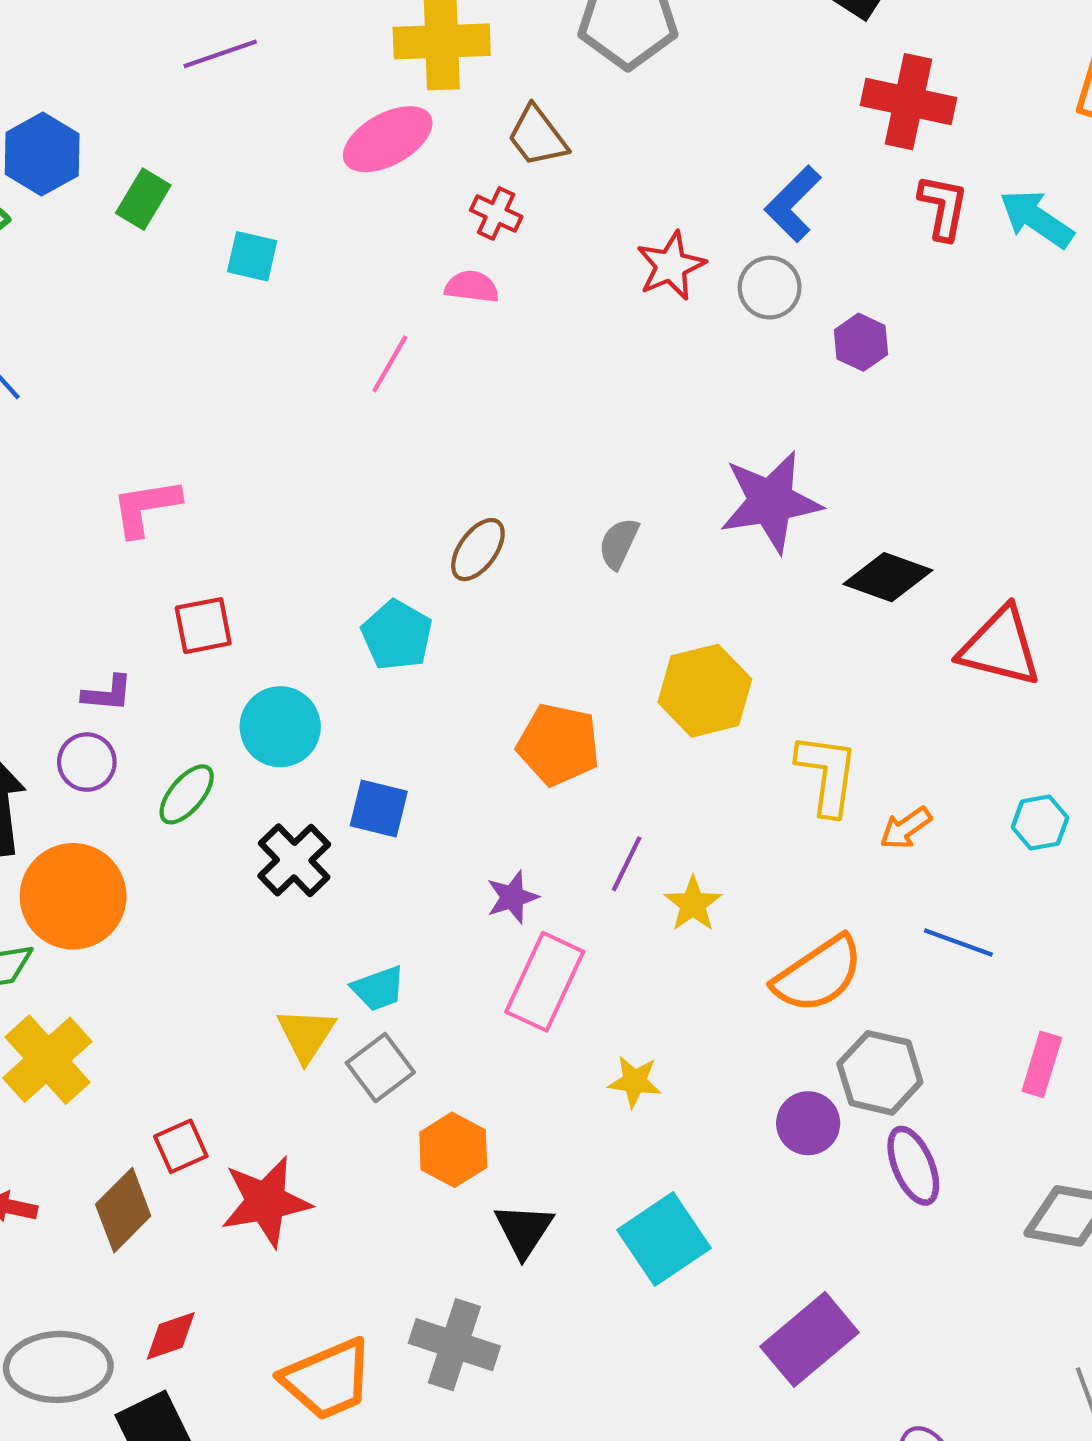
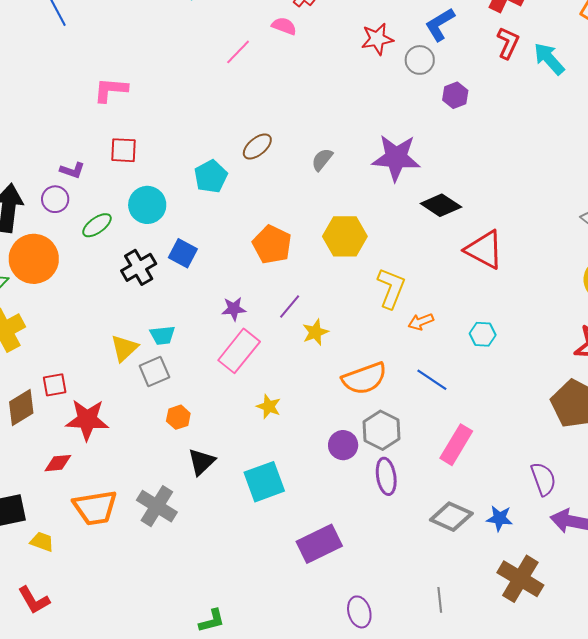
pink rectangle: (1042, 1064) -> (456, 445), size x1.4
orange hexagon: (453, 1150) -> (178, 417), size x0.7
red diamond: (171, 1336) -> (58, 463), moved

